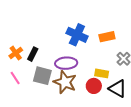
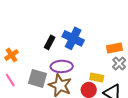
orange rectangle: (107, 37) -> (114, 48), moved
black rectangle: (33, 54) -> (50, 42), moved

